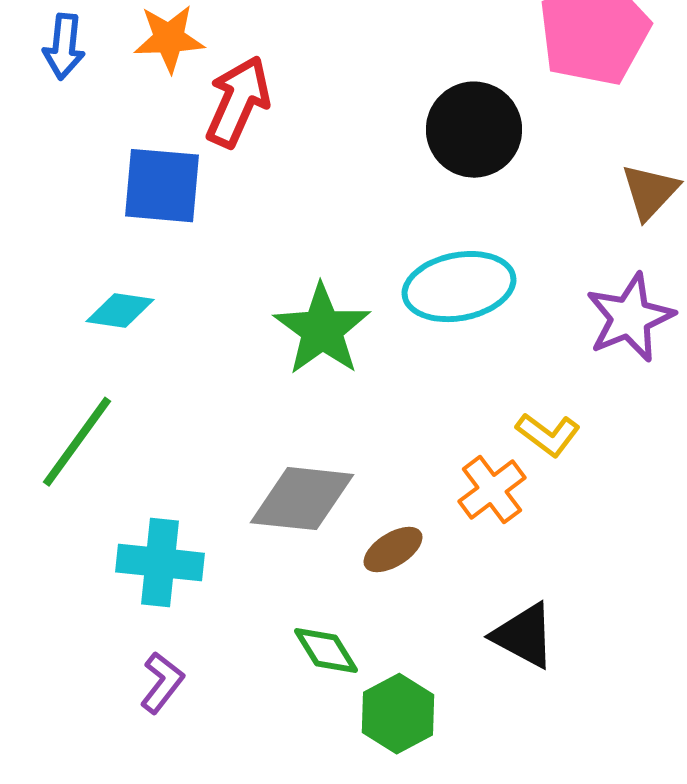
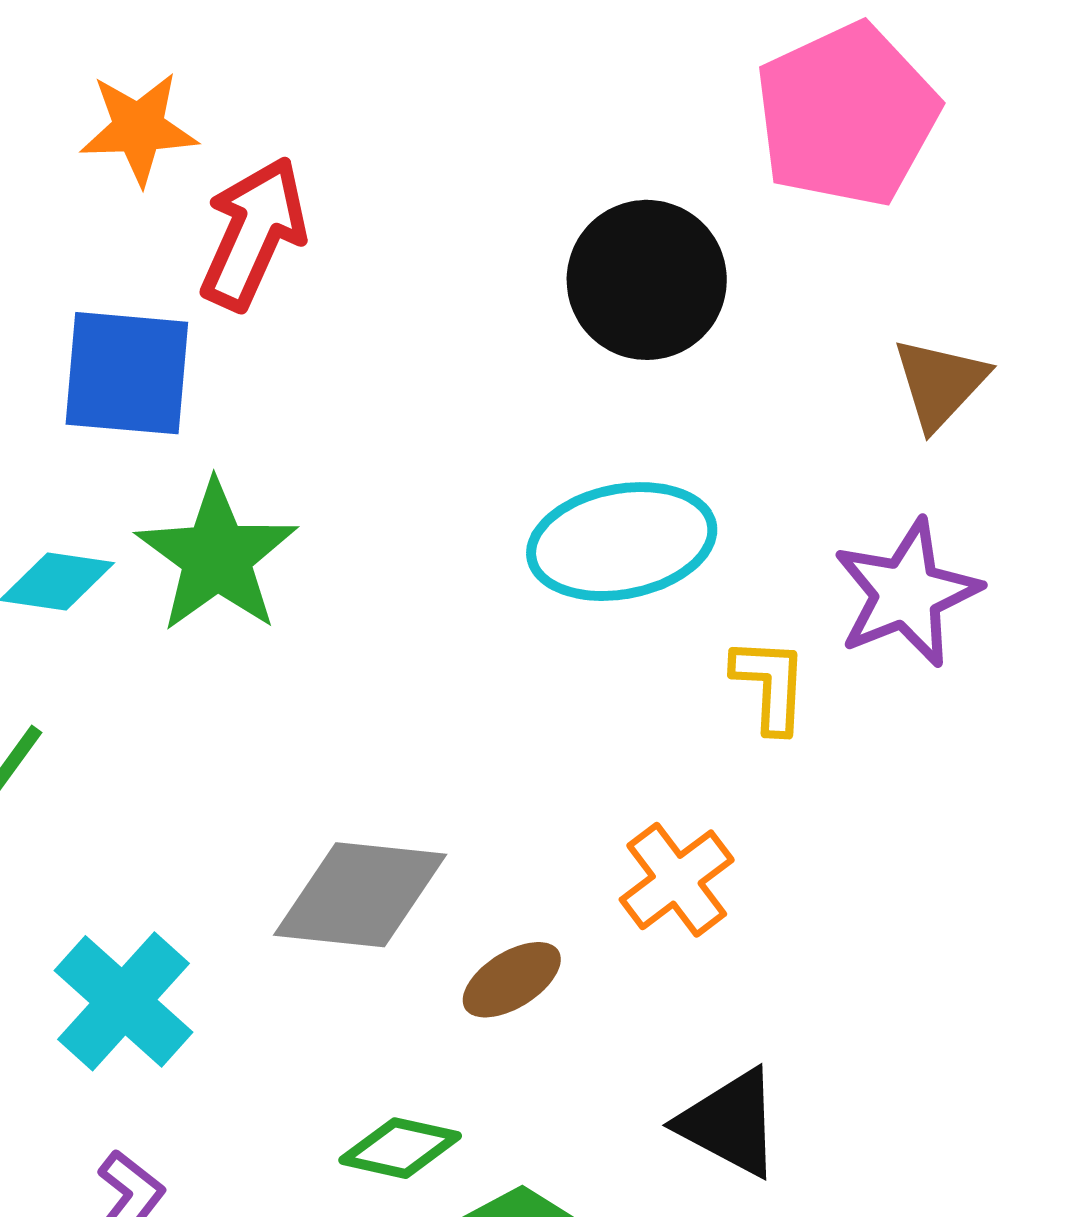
green star: (322, 330) -> (217, 557), moved
yellow L-shape: (548, 435) -> (770, 685), moved, turned -124
cyan cross: (160, 563) -> (124, 1001), turned 36
green diamond: (326, 651) -> (400, 1148), turned -46

